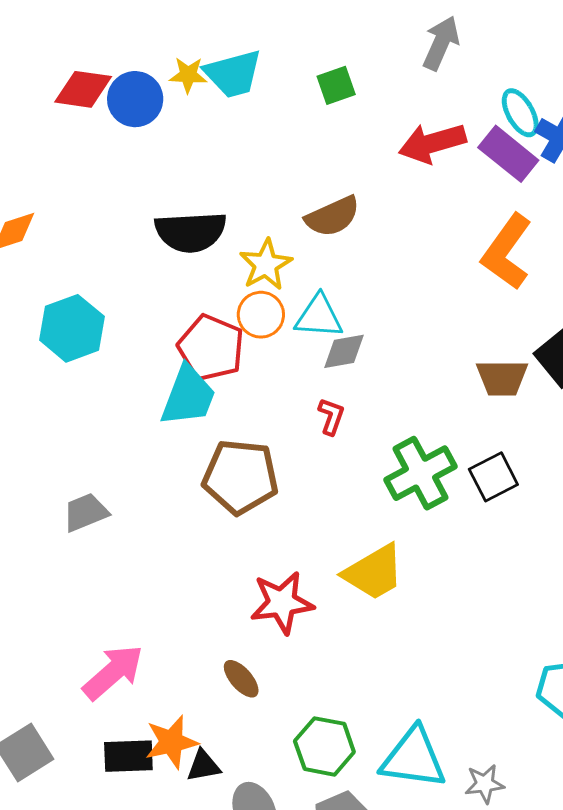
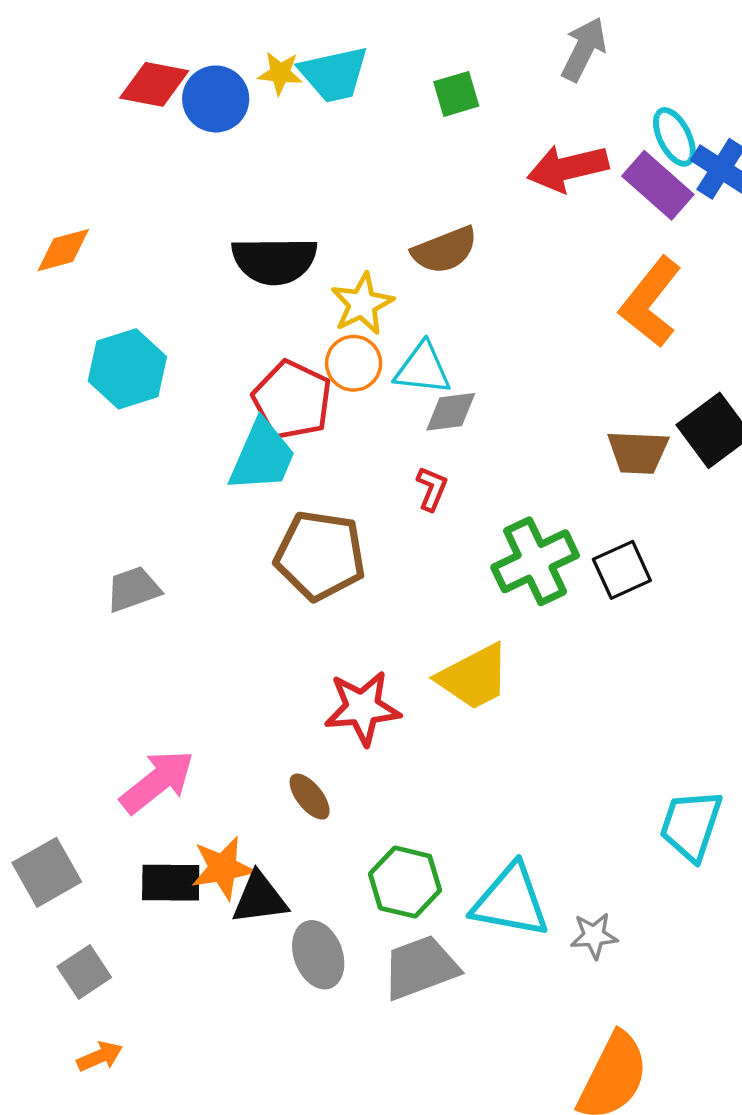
black triangle: (203, 766) -> (260, 898), size x1.4

